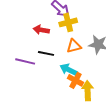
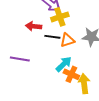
black line: (46, 53) -> (52, 37), moved
cyan arrow: (69, 70) -> (64, 64), turned 114

